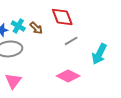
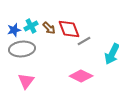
red diamond: (62, 17) -> (69, 29), moved
cyan cross: (18, 26) -> (31, 26), turned 32

